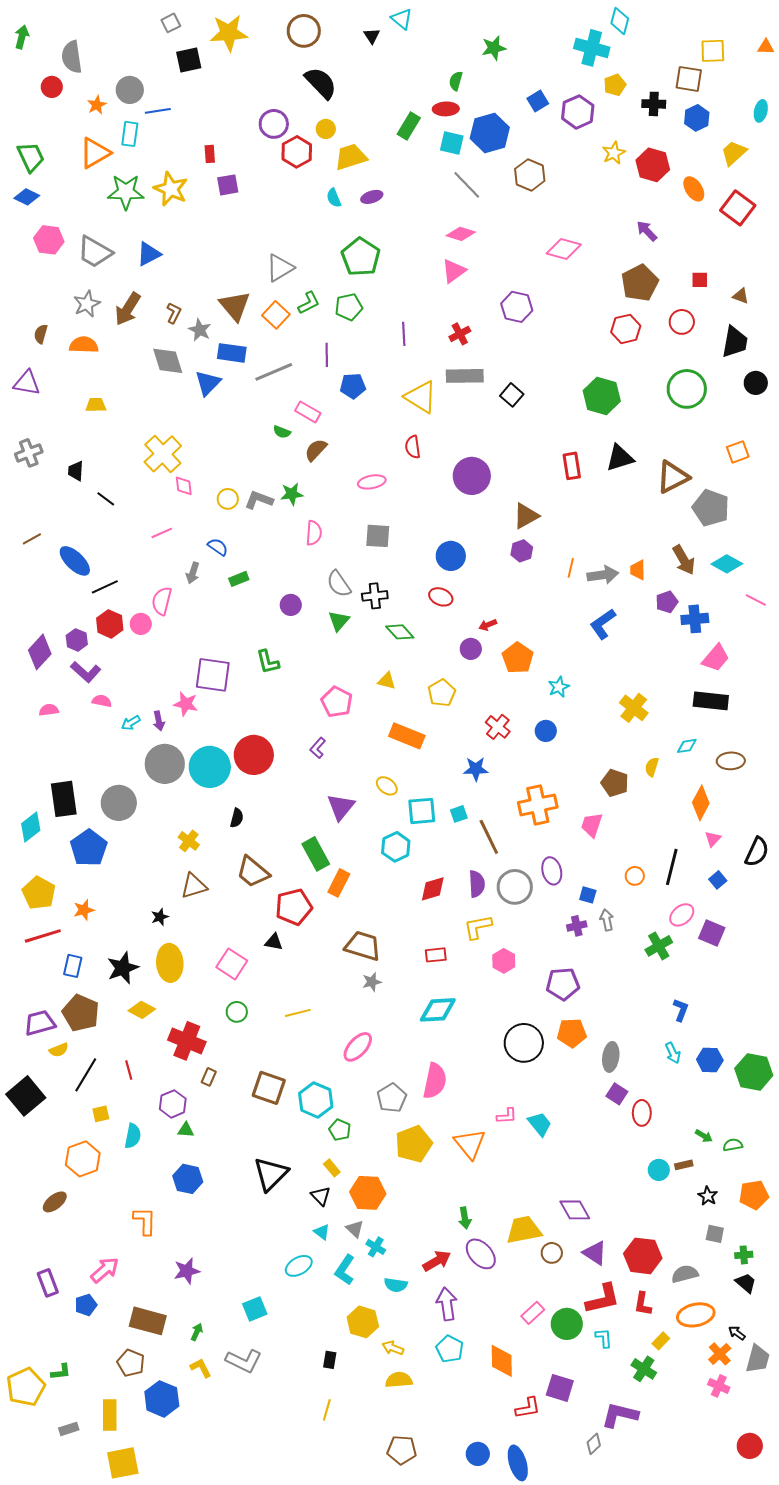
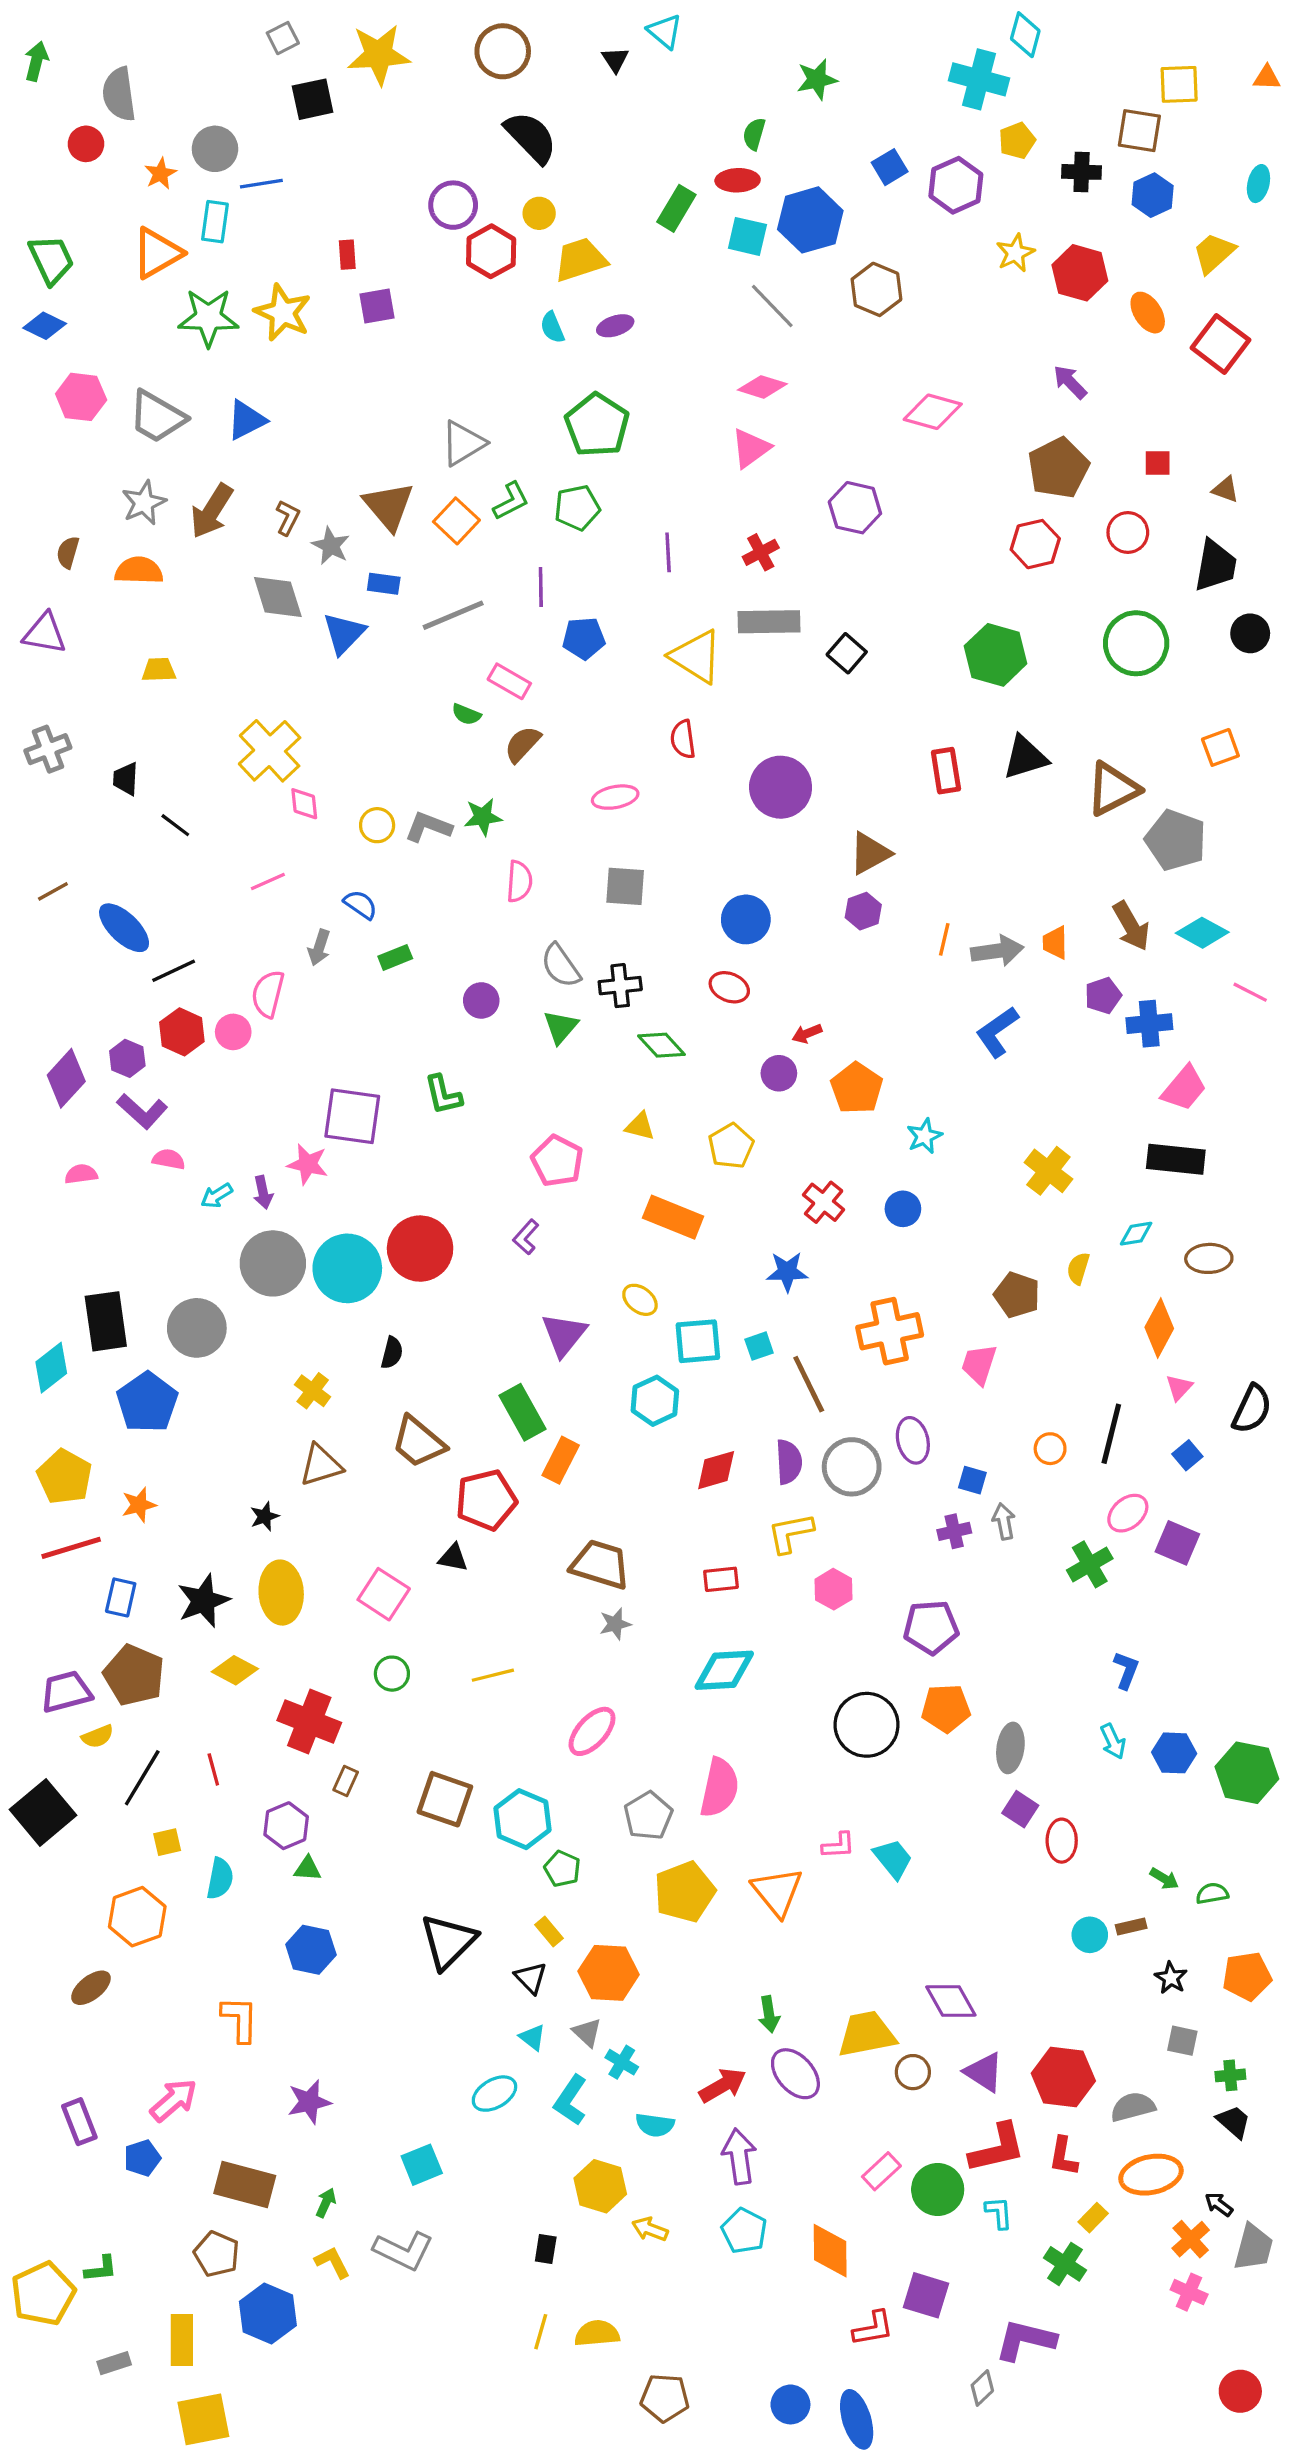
blue rectangle: (232, 353) -> (384, 584), size x0.7
yellow semicircle: (399, 1380) -> (597, 2333), moved

